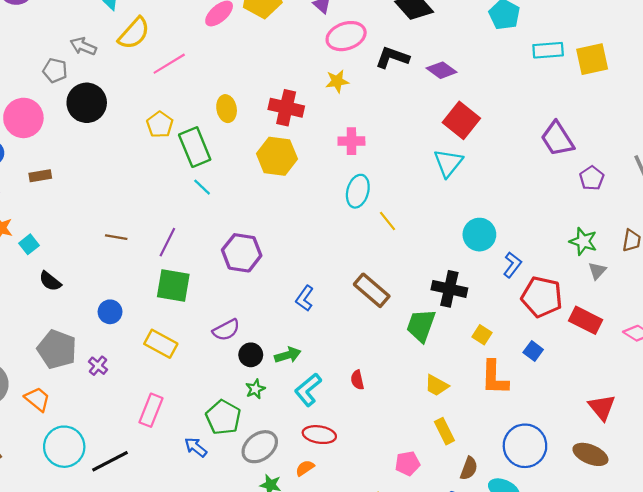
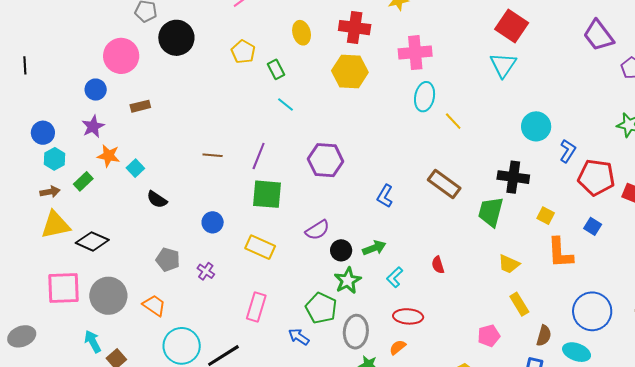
pink cross: (351, 141) -> (415, 53), size x1.4
green rectangle: (195, 147) -> (276, 69), size x0.6
gray pentagon: (57, 349) -> (168, 260), size x0.7
green star: (255, 389) -> (348, 280), size x1.5
cyan L-shape: (308, 390) -> (395, 277), size x0.7
gray ellipse: (260, 447) -> (356, 332), turned -44

